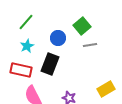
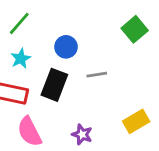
green square: (82, 26) -> (135, 29), moved
gray line: (90, 45) -> (97, 75), moved

